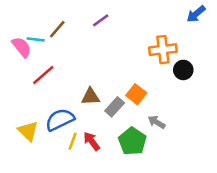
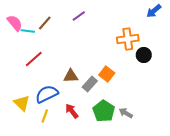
pink semicircle: (22, 47) -> (15, 23), moved
gray arrow: (157, 122) -> (126, 113), moved
yellow line: (73, 141) -> (45, 116), moved

